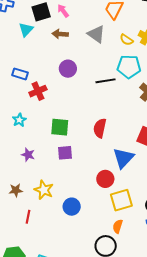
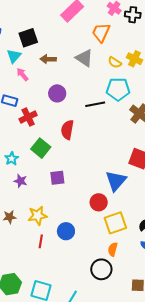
pink arrow: (63, 11) -> (22, 74), moved
cyan star: (19, 120) -> (12, 159), moved
green square: (60, 127) -> (41, 148), moved, turned 36
red semicircle: (100, 128) -> (67, 130), moved
yellow star: (44, 190) -> (38, 216), turned -30
red line: (28, 217) -> (41, 241), moved

